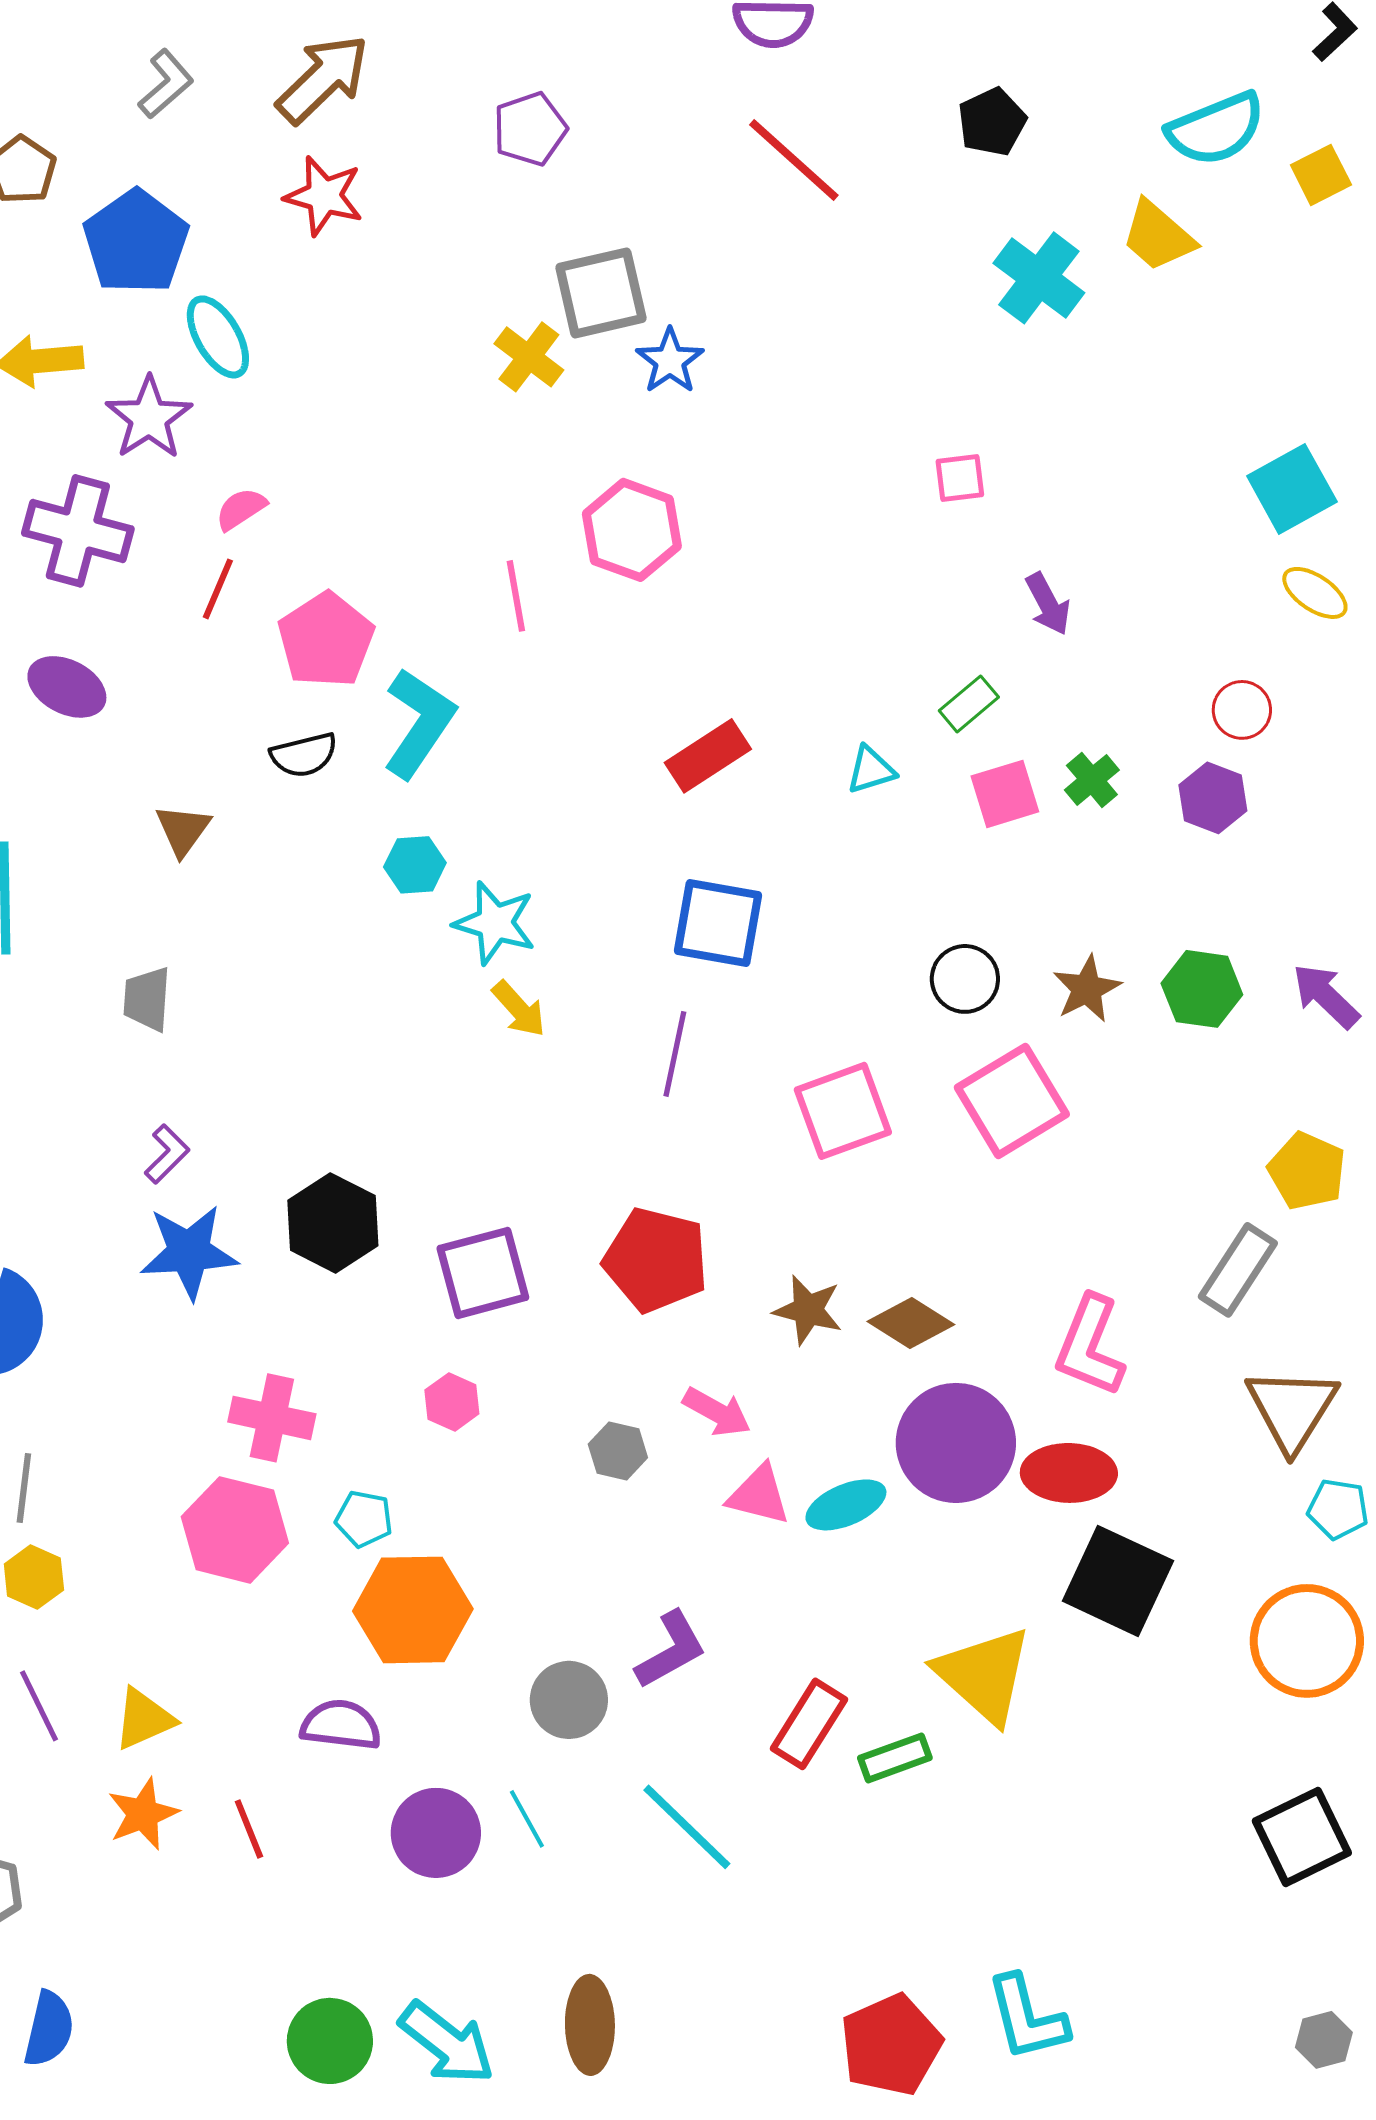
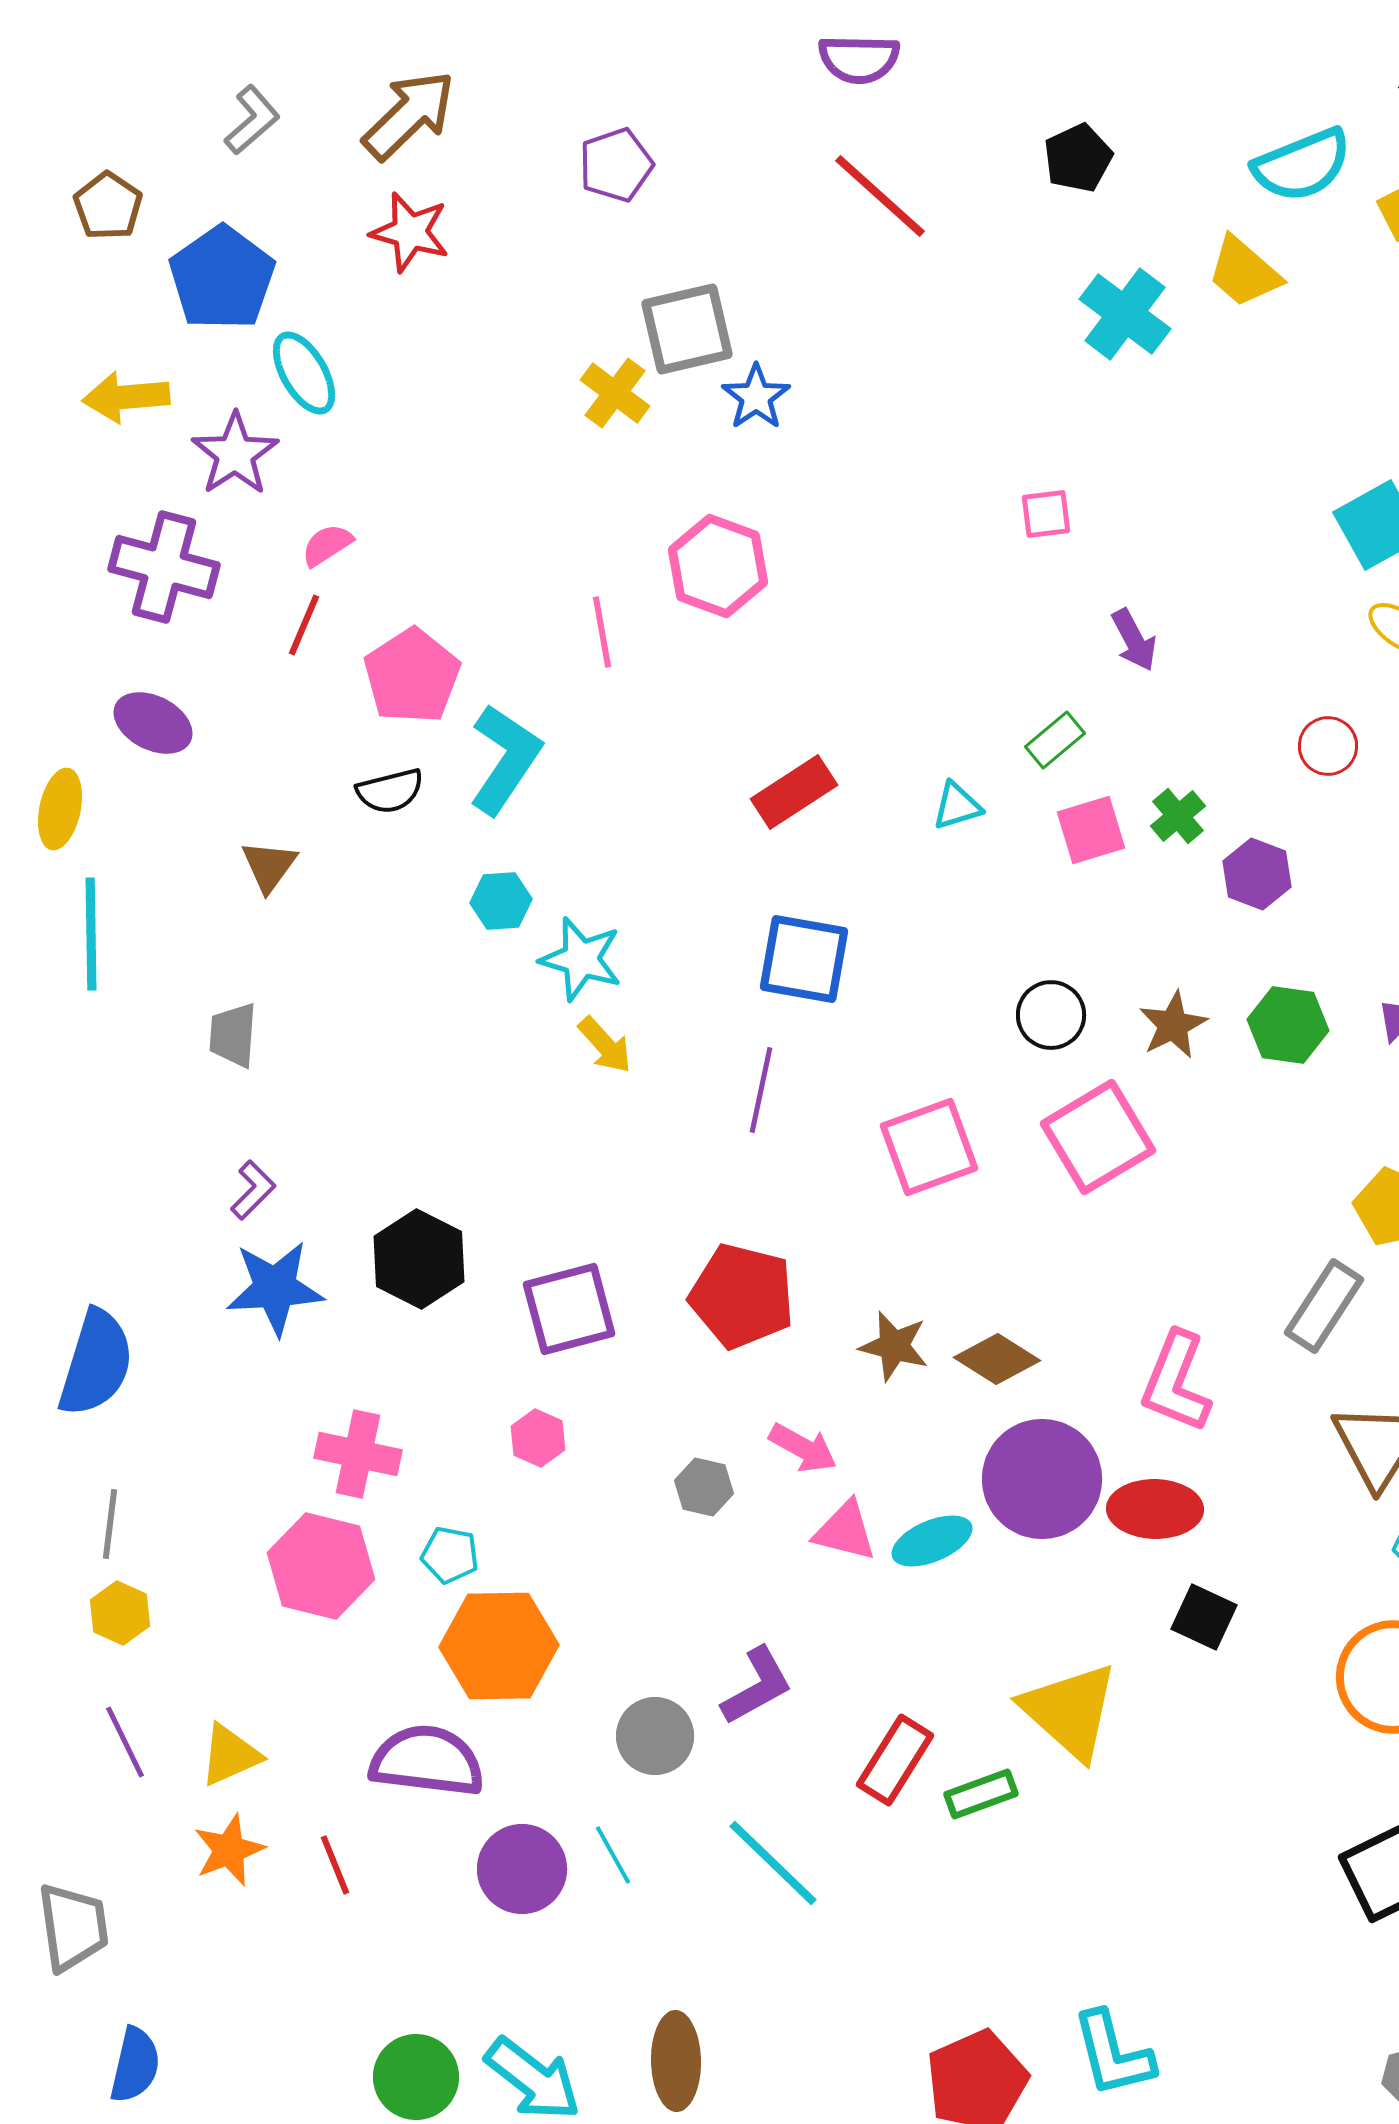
purple hexagon: (1213, 798) -> (1257, 874), moved
black square: (1118, 1581) -> (1204, 1617), size x0.6
purple semicircle: (341, 1725) -> (427, 1761), size x1.4

